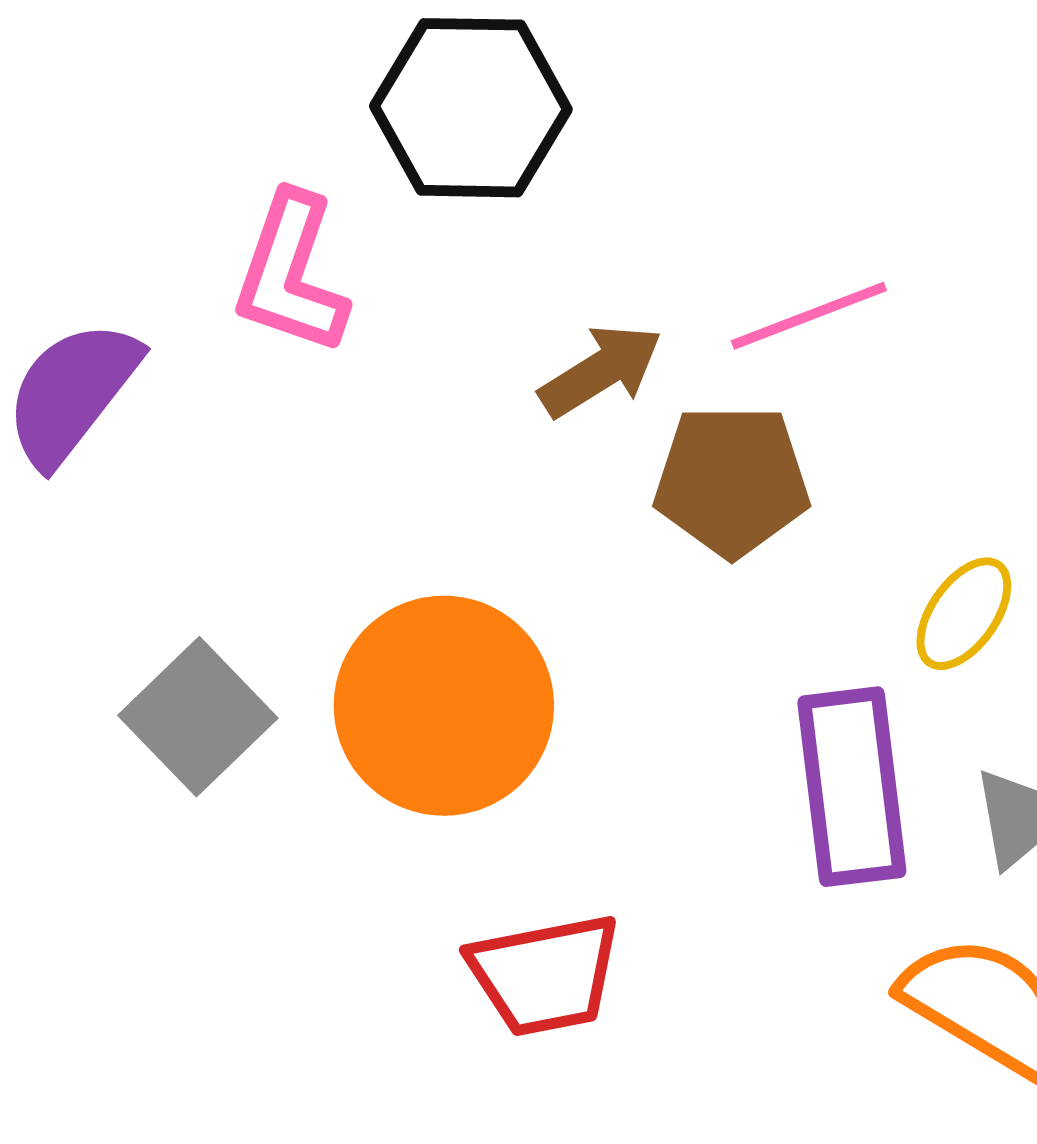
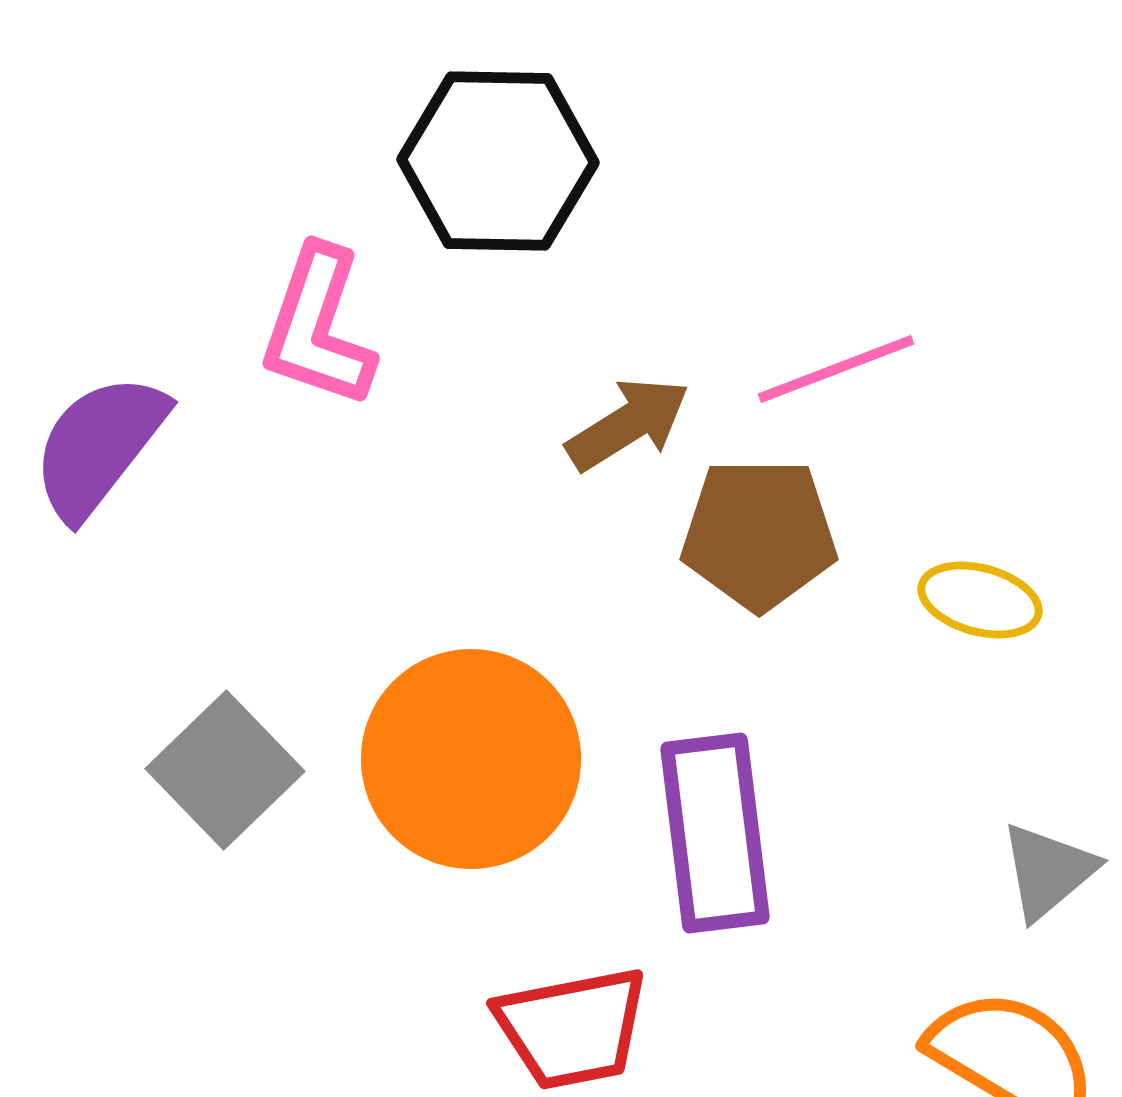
yellow ellipse: (964, 614) -> (980, 600), moved, turned 70
purple rectangle: (852, 787) -> (715, 833), moved

